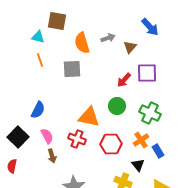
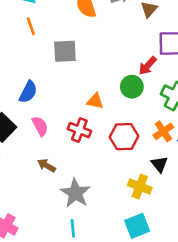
gray square: (72, 69) -> (65, 51), moved
red arrow: (124, 80) -> (148, 66), moved
orange triangle: (89, 117) -> (95, 101), size x0.6
brown arrow: (52, 156) -> (47, 165), moved, turned 136

